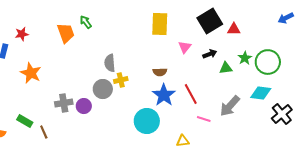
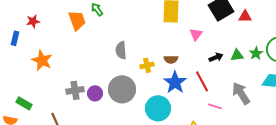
black arrow: (210, 54) -> (216, 57), moved
green star: (245, 58) -> (256, 53), moved
yellow cross: (121, 80) -> (147, 65), moved
gray circle: (103, 89) -> (122, 89), moved, size x1.4
gray arrow: (230, 106) -> (241, 93), turned 105
green rectangle: (25, 121) -> (24, 103), moved

